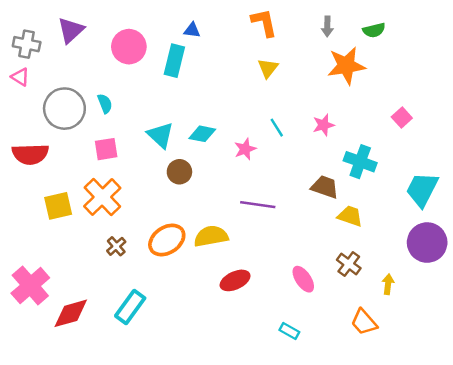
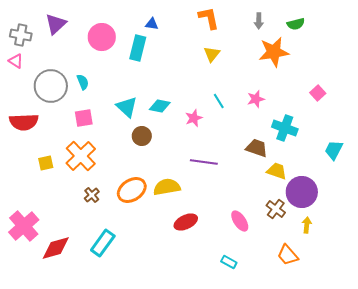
cyan trapezoid: (422, 189) -> (334, 150), size x0.7
yellow square: (58, 206) -> (46, 163), size x0.7
purple circle: (427, 243) -> (302, 192), moved

